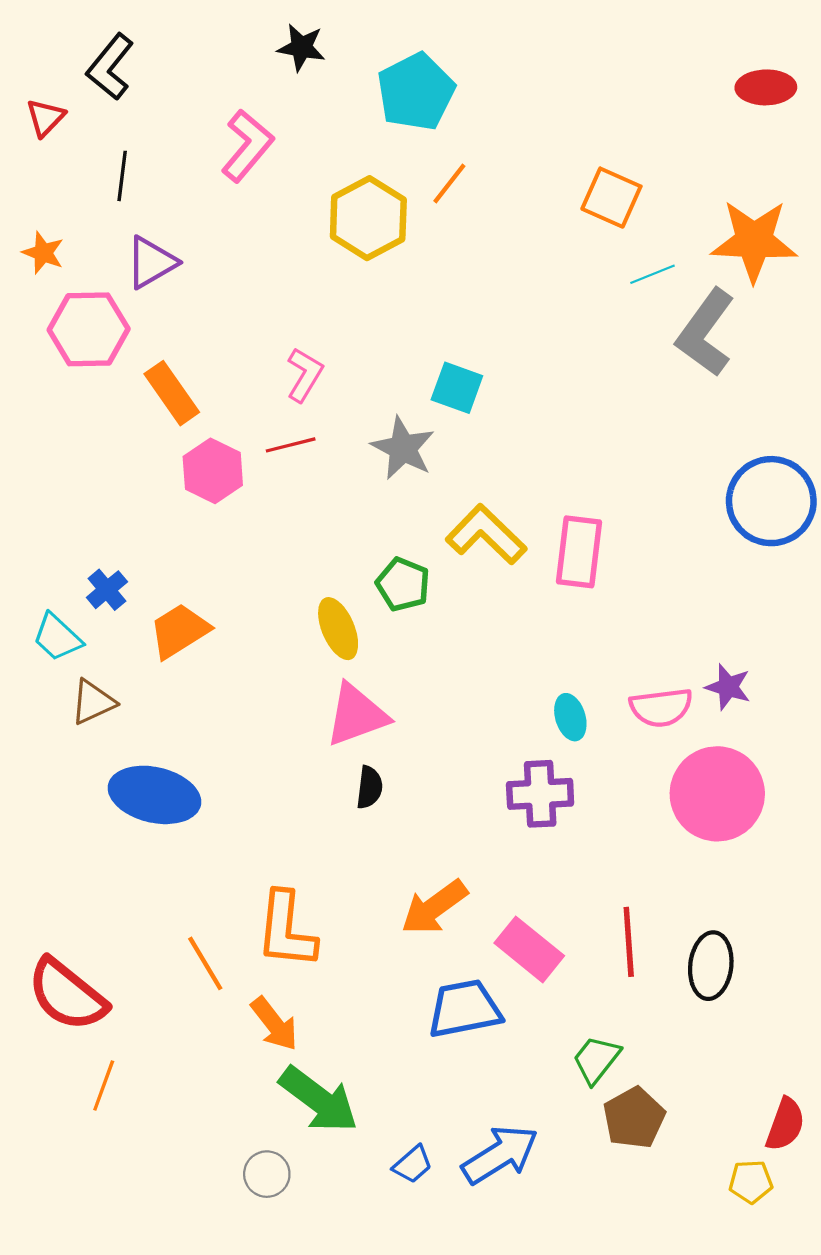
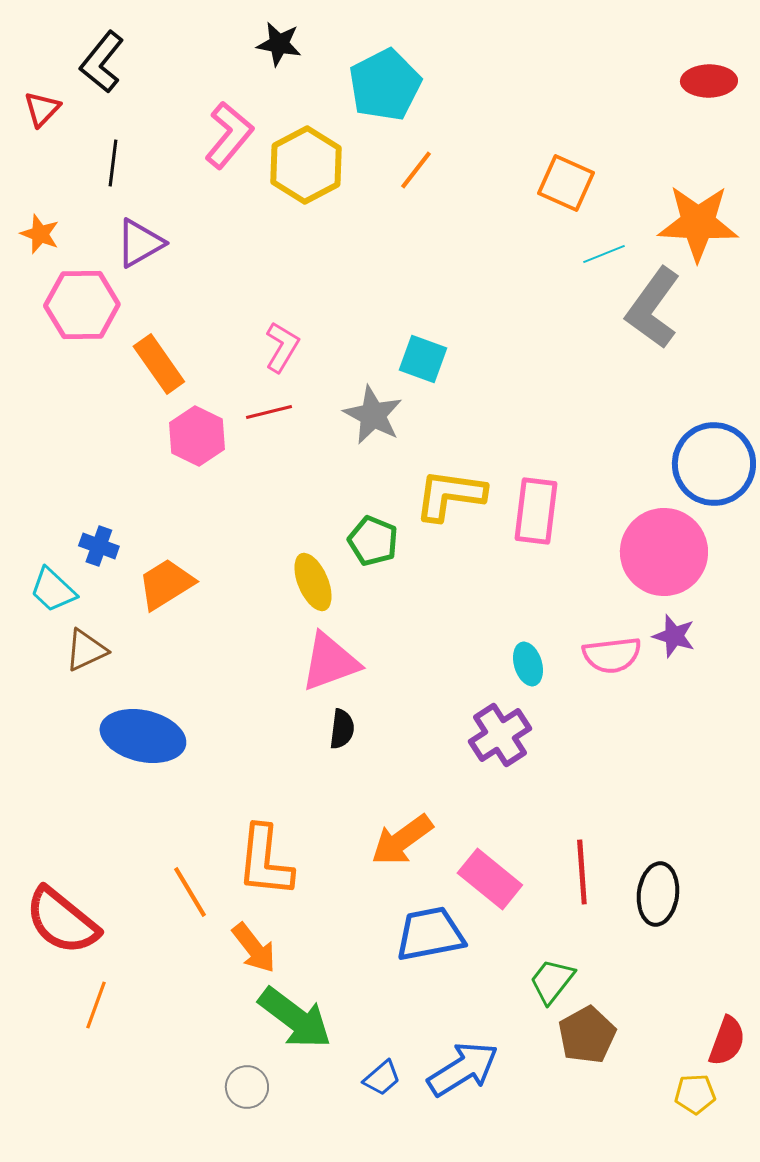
yellow hexagon: (368, 218) -> (306, 165), moved
yellow L-shape: (486, 535) -> (450, 495), turned -36
blue cross: (107, 590) -> (99, 546), turned -30
purple cross: (540, 794) -> (500, 735), turned -30
pink circle: (717, 794) -> (664, 552), moved

